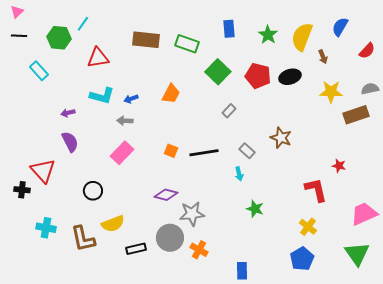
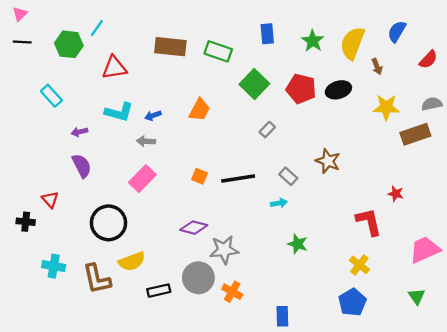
cyan rectangle: (39, 71) -> (51, 96), moved
red triangle: (43, 171) -> (50, 200), size x0.6
cyan arrow: (239, 174) -> (279, 203), turned -88
black circle: (93, 191) -> (109, 223), size x1.6
green triangle: (357, 254) -> (417, 296), size x0.6

